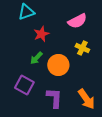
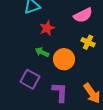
green arrow: (36, 58) -> (42, 52), turned 72

